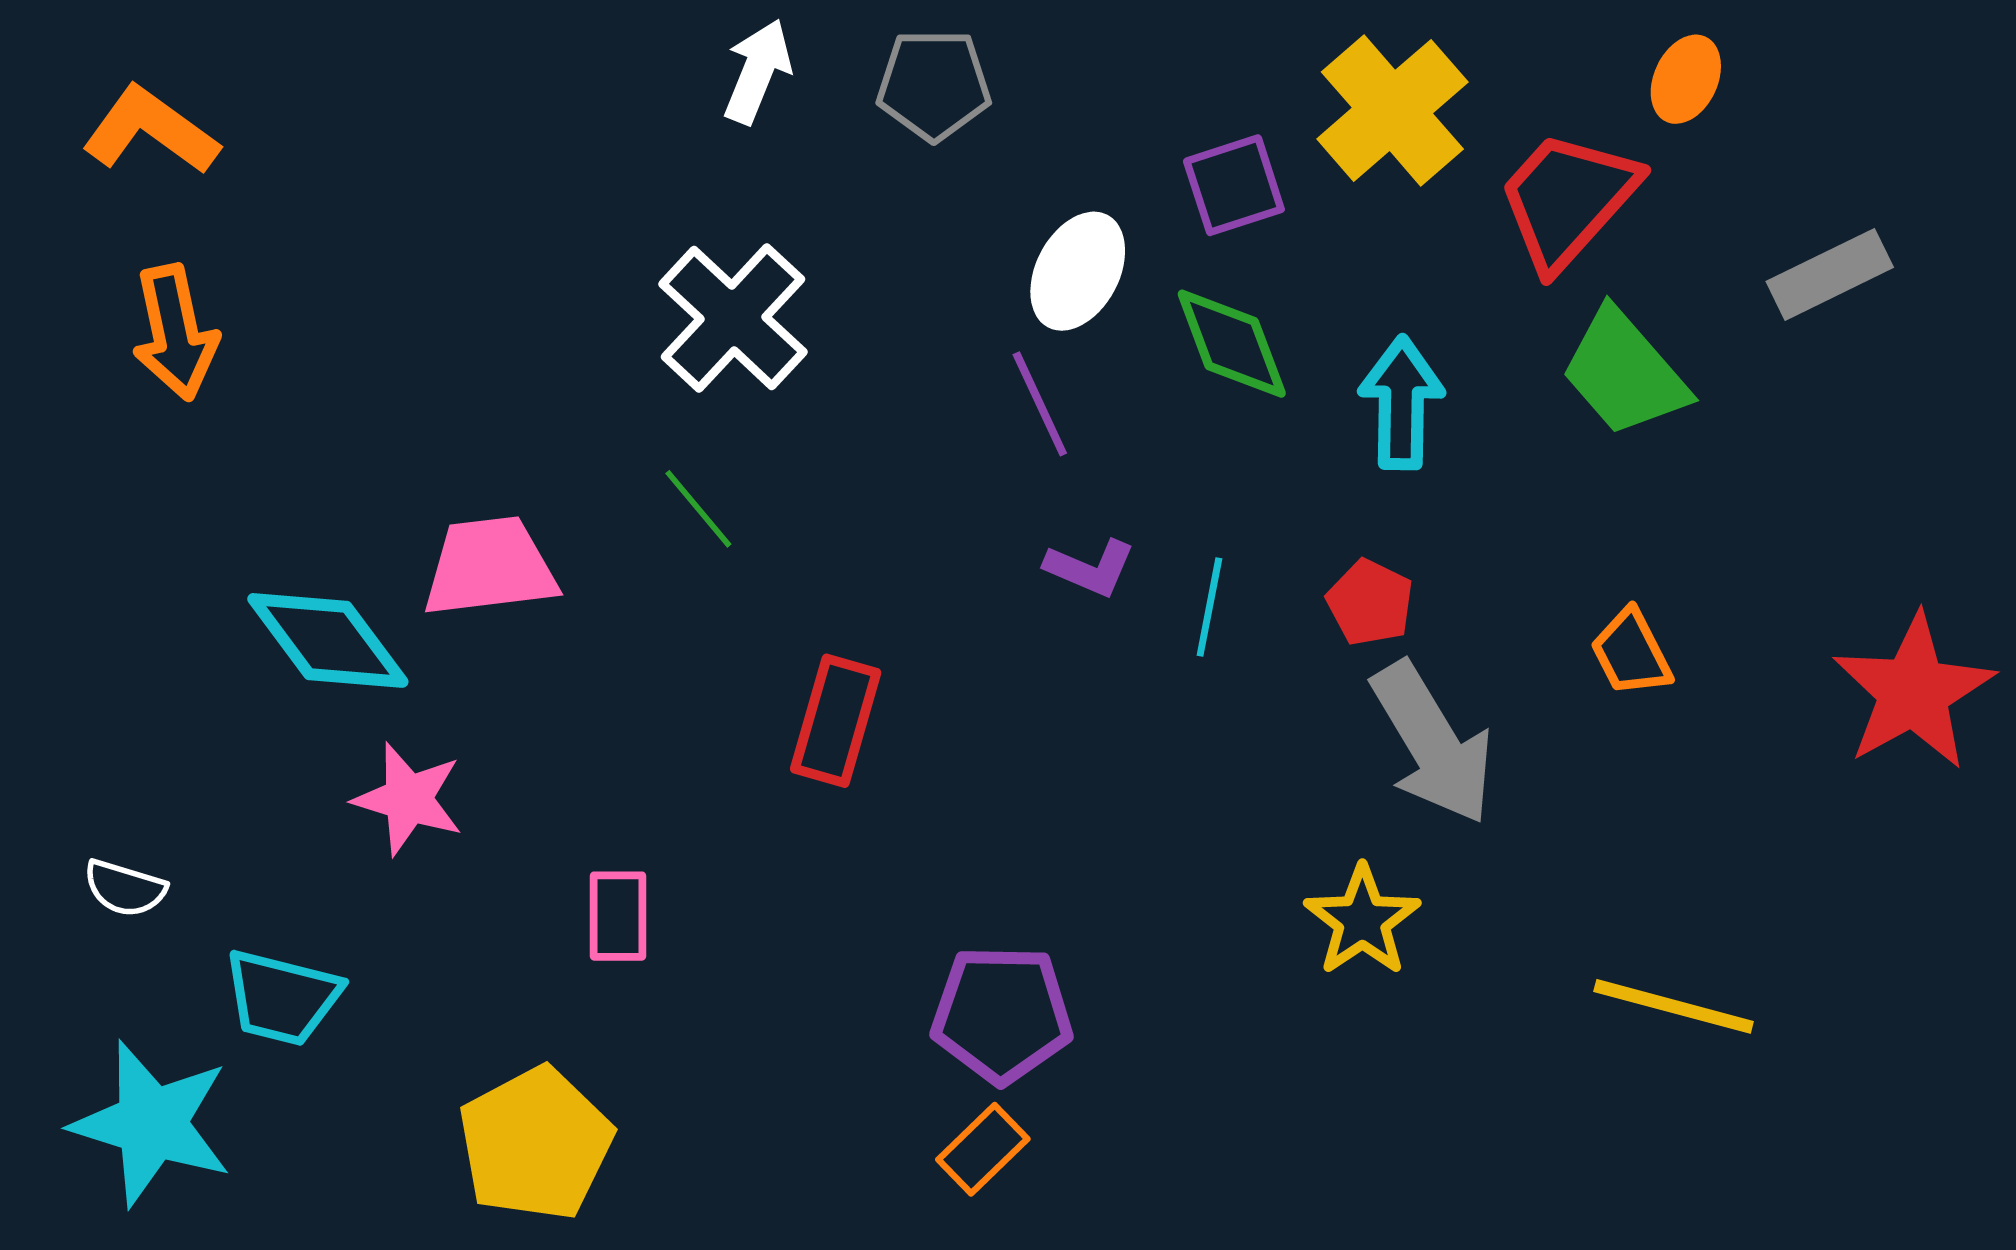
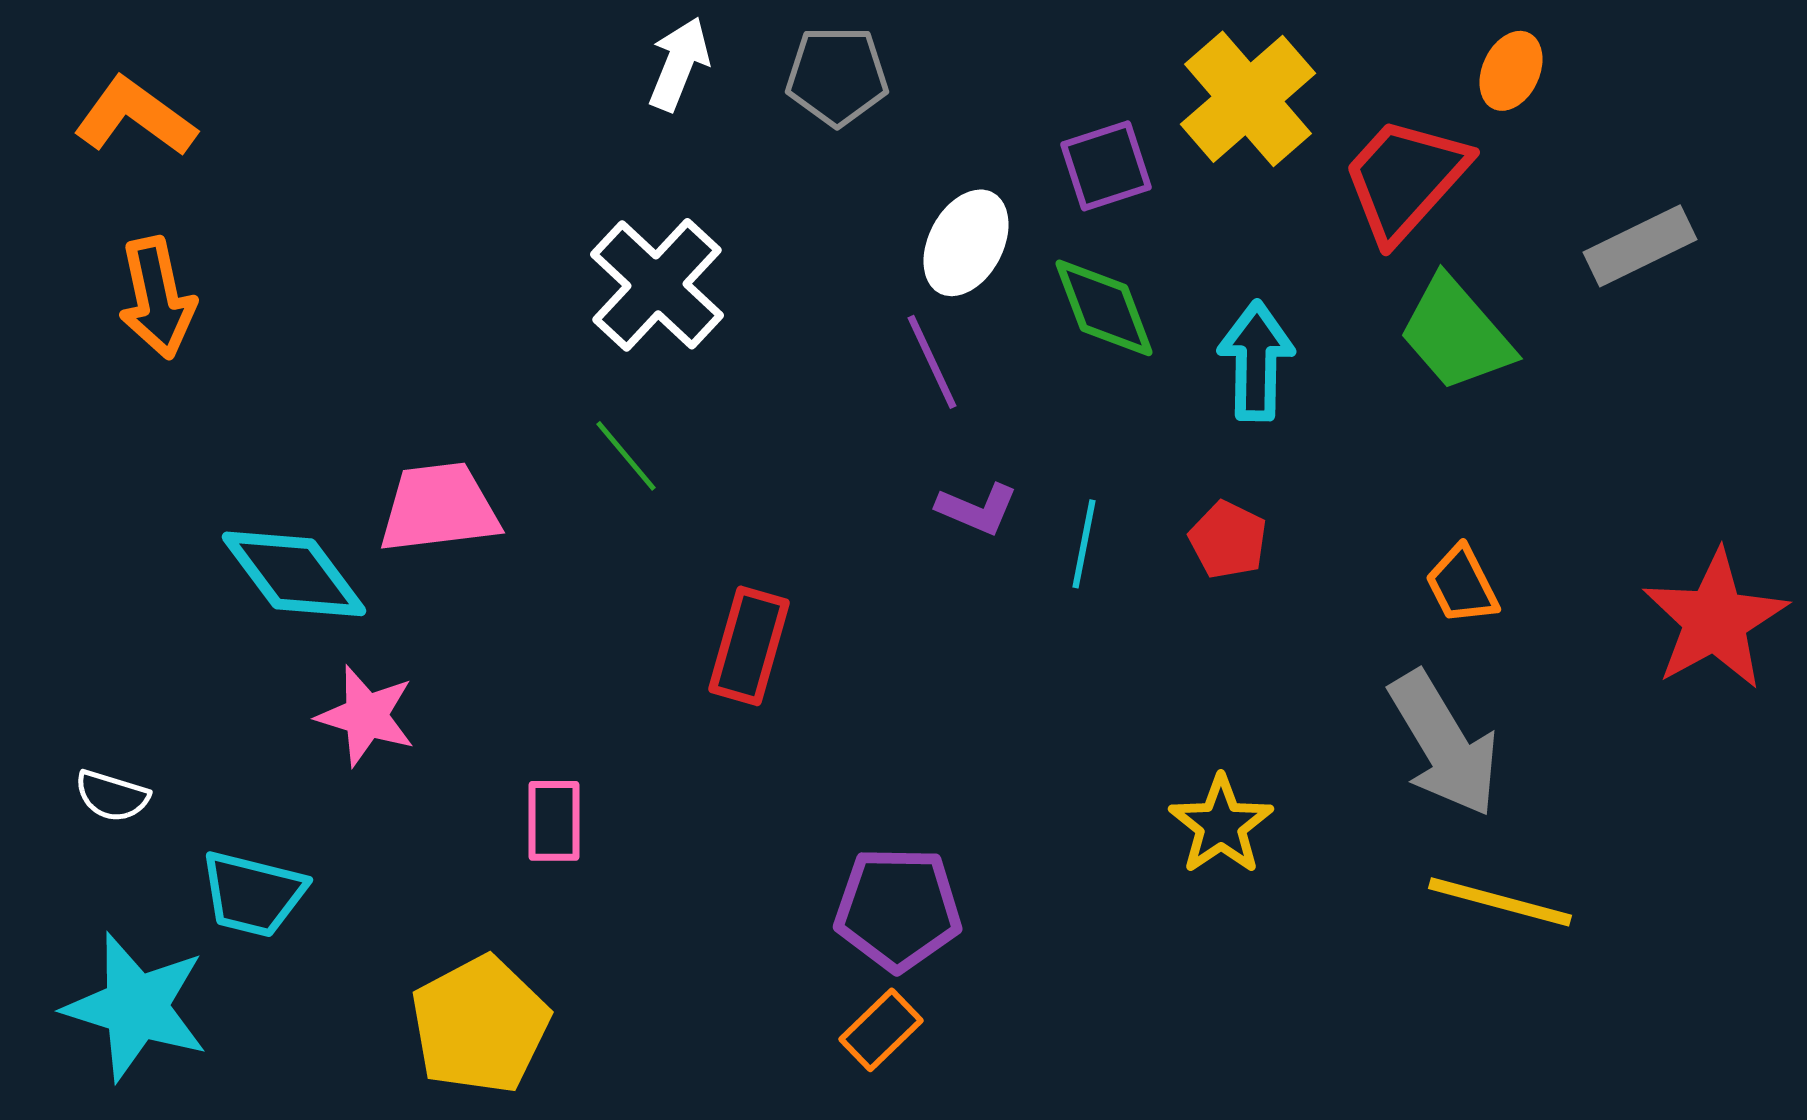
gray arrow: (1433, 743) -> (1444, 744), moved

